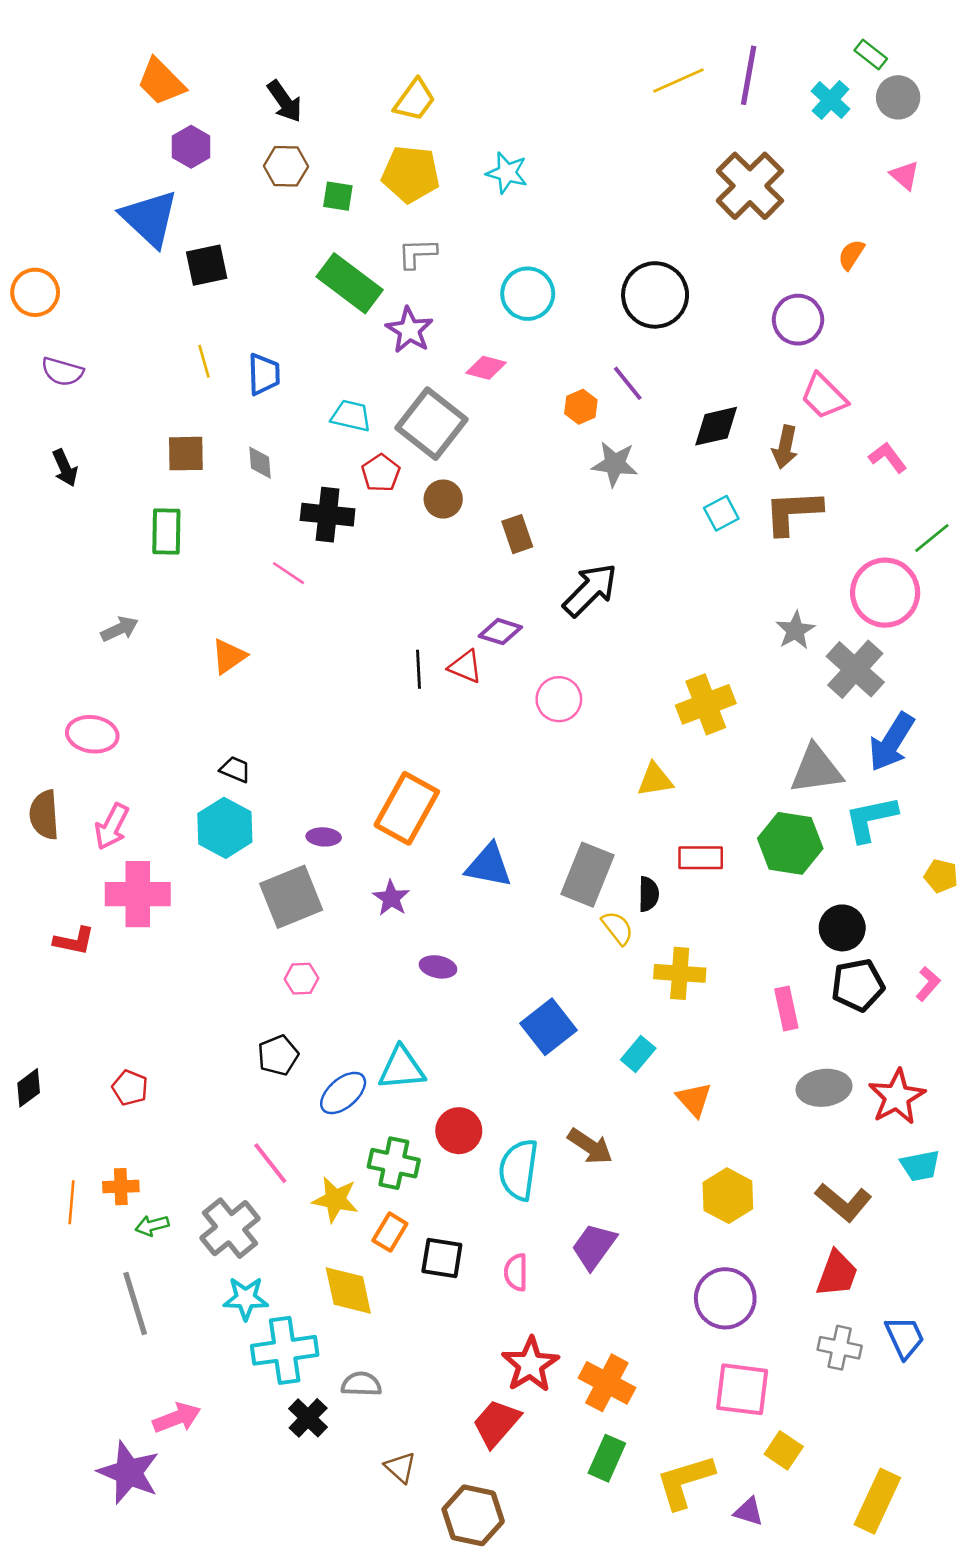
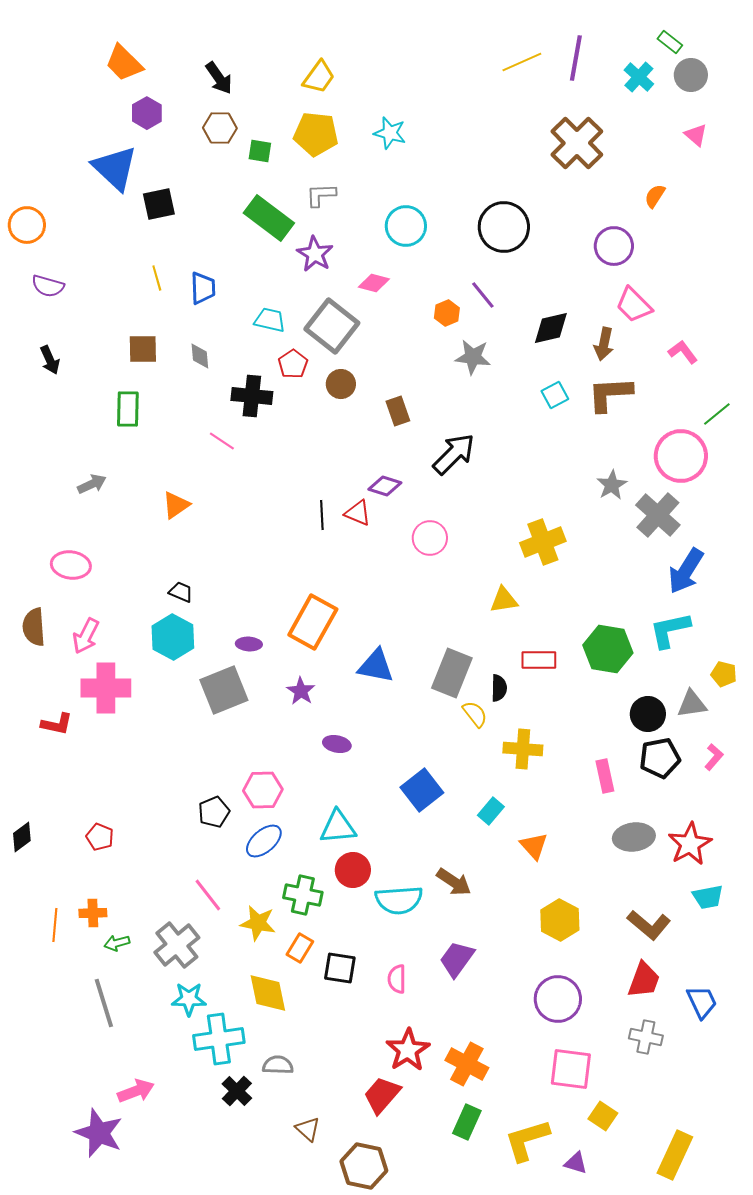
gray triangle: (816, 769) -> (692, 704), moved, size x0.7
pink hexagon: (302, 979) -> (263, 790), moved, size x1.5
cyan triangle: (402, 1068) -> (338, 827), moved
cyan semicircle: (519, 1170) -> (399, 900), turned -102
blue trapezoid: (905, 1337) -> (702, 1002), moved

